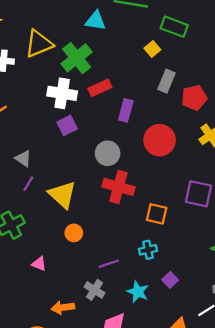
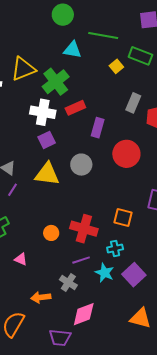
yellow square: (152, 49) -> (116, 66), moved
red cross: (118, 187) -> (84, 229), moved
yellow triangle: (62, 195) -> (47, 174), moved, turned -36
purple square: (170, 280) -> (134, 275), size x1.6
cyan star: (138, 292) -> (105, 273), moved

